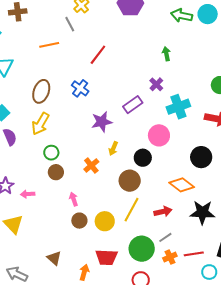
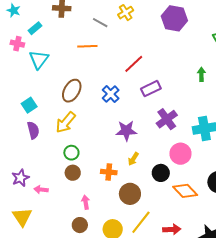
gray line: (70, 24) -> (100, 23), moved, turned -42
purple cross: (156, 84) -> (167, 119), moved, size x1.5
purple rectangle: (133, 105) -> (151, 89), moved
orange cross: (91, 165) -> (109, 172), turned 35
brown circle: (130, 181) -> (130, 194), moved
orange diamond: (182, 185) -> (185, 191), moved
brown circle: (79, 221) -> (80, 225), moved

